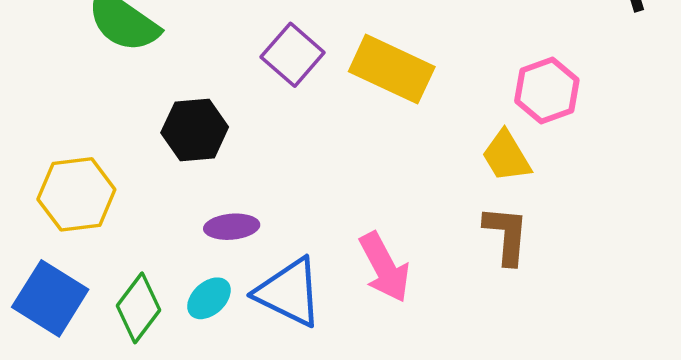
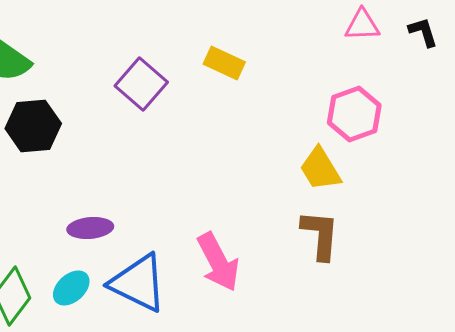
yellow rectangle: (392, 69) -> (224, 63), moved, size x0.6
black hexagon: (195, 130) -> (33, 126), moved

